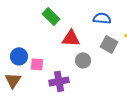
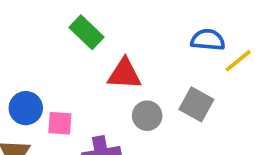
blue semicircle: (102, 18) -> (208, 40), moved
gray square: (109, 44) -> (196, 104), moved

